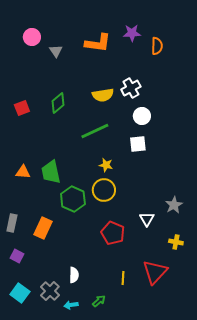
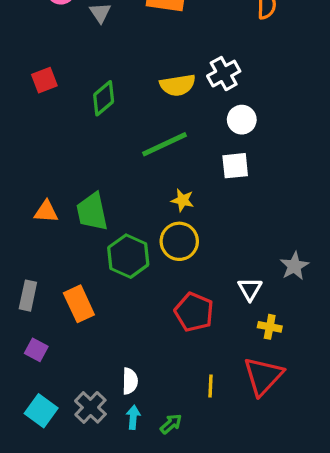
red square: (22, 108) -> (44, 80), moved
orange rectangle: (43, 228) -> (79, 304), turned -50
yellow cross: (176, 242) -> (270, 327), moved
cyan arrow: (71, 305) -> (133, 417), moved, turned 104

